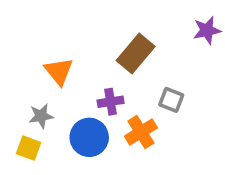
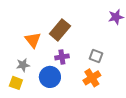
brown rectangle: (136, 54) -> (60, 30), moved
orange cross: (141, 132) -> (92, 78), moved

